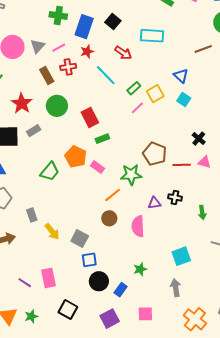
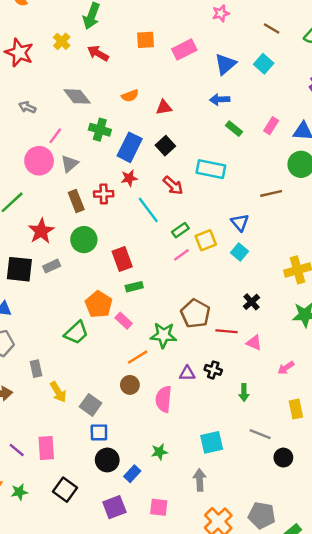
pink line: (59, 48) -> (55, 136), moved, turned -32
pink triangle: (204, 162) -> (254, 343), moved
green trapezoid: (50, 172) -> (76, 333), moved

